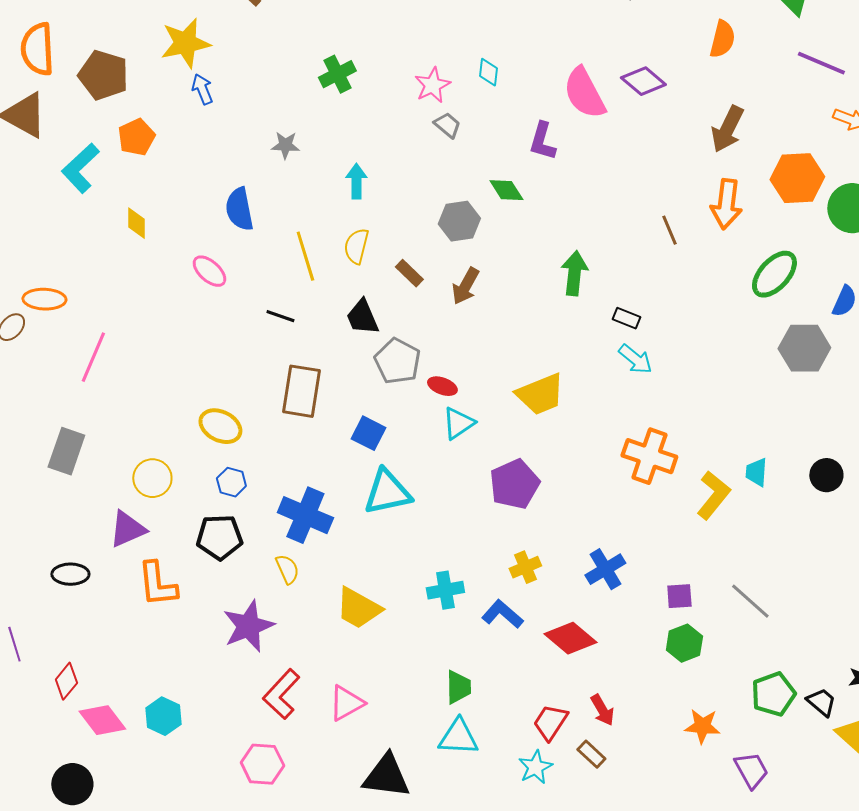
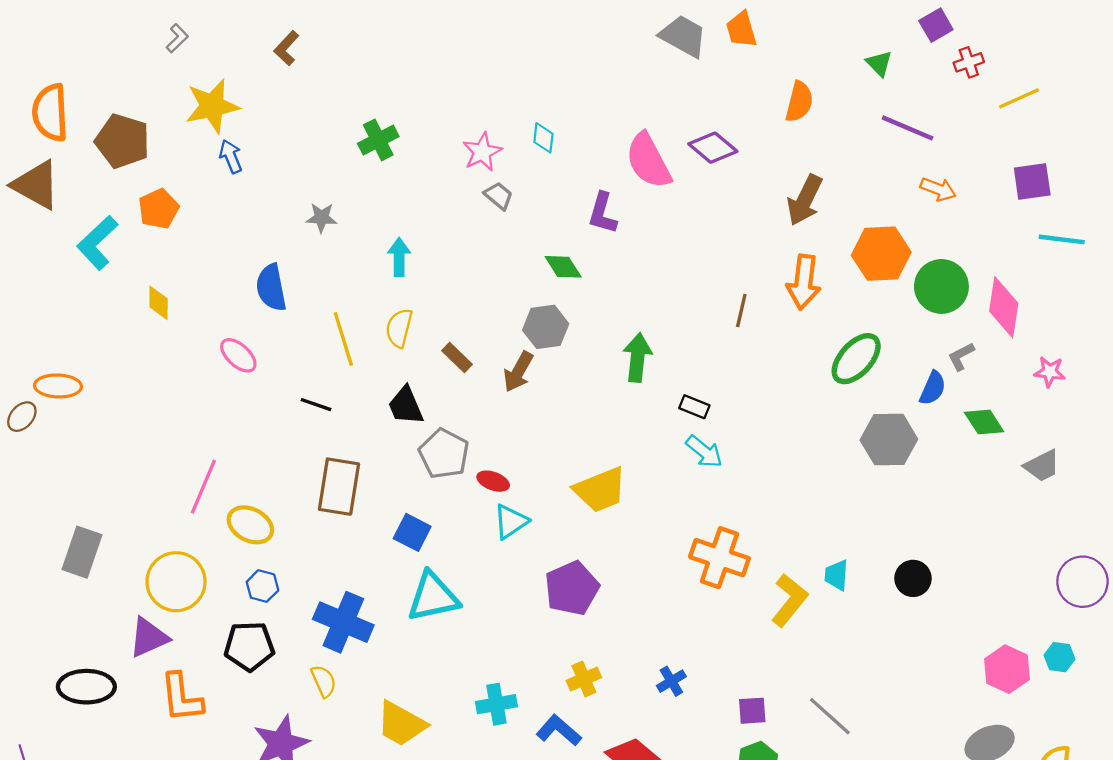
gray hexagon: (459, 221) -> (546, 327), moved
brown line: (669, 230) -> (741, 311), turned 36
pink line: (93, 357) -> (203, 487), moved
yellow circle: (152, 478) -> (176, 582), size x1.4
blue cross: (605, 569) -> (671, 681), size x0.7
black ellipse: (70, 574) -> (86, 687), size x1.4

